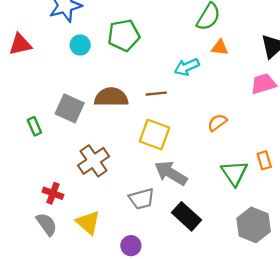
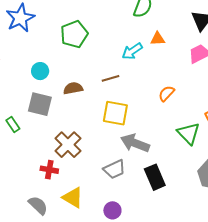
cyan circle: (80, 45) -> (40, 71), moved
orange triangle: (220, 48) -> (158, 39), moved
brown semicircle: (111, 97) -> (73, 88), size x0.7
red cross: (53, 193) -> (49, 170), moved
black rectangle: (186, 216) -> (155, 177), turned 35

